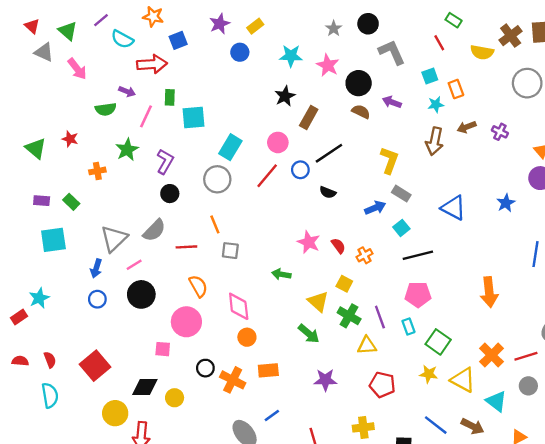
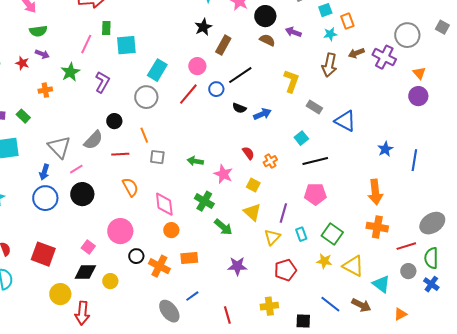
gray circle: (527, 83) -> (407, 35), moved
purple arrow: (127, 91) -> (42, 54), moved
green semicircle: (106, 109) -> (38, 31), moved
purple cross: (500, 132) -> (384, 57), size x1.6
black circle: (170, 194) -> (114, 121), moved
gray rectangle: (401, 194) -> (314, 107), moved
blue star: (506, 203) -> (385, 149), moved
blue arrow: (375, 208) -> (262, 114), moved
gray triangle: (114, 239) -> (59, 147), turned -30
pink star: (309, 242) -> (223, 174), moved
green arrow: (281, 274) -> (195, 161), moved
blue circle: (97, 299) -> (45, 198), size x1.6
yellow triangle: (318, 302) -> (252, 212), moved
green cross: (349, 316) -> (204, 201), moved
purple line: (380, 317) -> (283, 213), turned 36
pink circle: (186, 322) -> (120, 231), moved
cyan rectangle: (408, 327) -> (301, 234), moved
yellow triangle: (367, 346) -> (272, 237), turned -42
pink square: (163, 349) -> (88, 247), moved, turned 32
orange cross: (492, 355) -> (377, 227), moved, turned -35
red square: (95, 366) -> (43, 254), turned -30
red pentagon: (382, 385) -> (285, 270), turned -30

